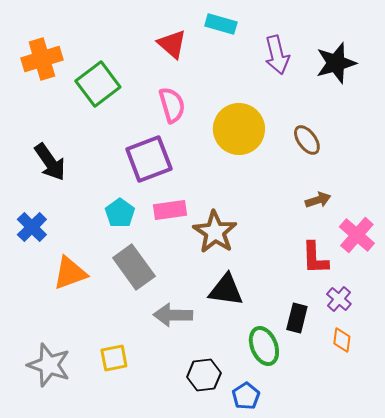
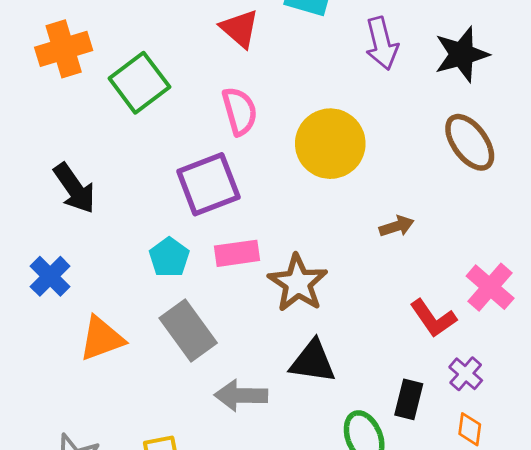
brown ellipse: (307, 140) -> (470, 142), moved, size x1.4
brown arrow: (318, 200) -> (397, 226), moved
red L-shape: (315, 258) -> (433, 318), turned -33

